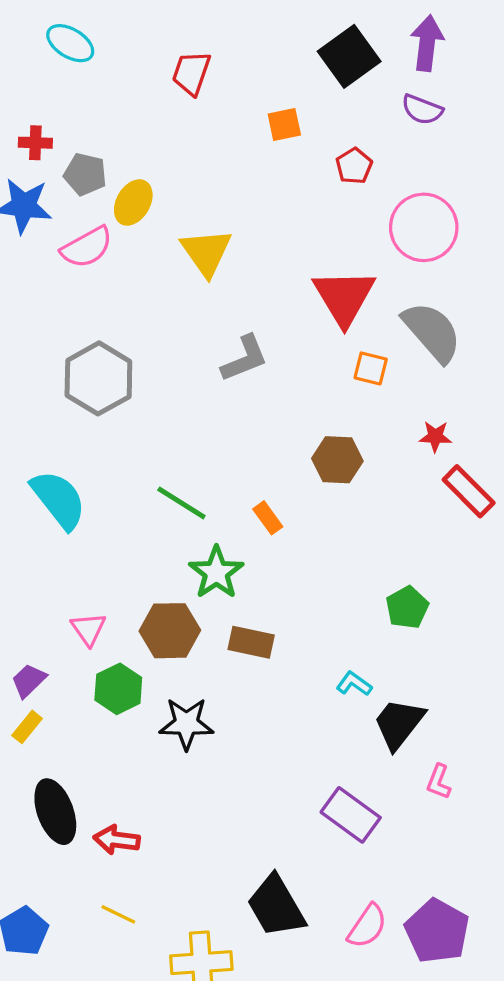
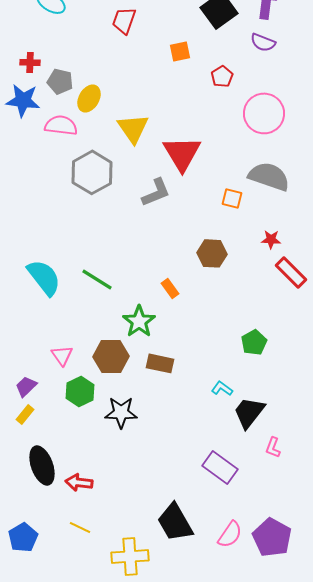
pink semicircle: (87, 247) -> (61, 125), turned -144
red triangle: (344, 297) -> (182, 153), moved
gray semicircle: (432, 332) -> (269, 176), turned -30
gray hexagon: (98, 378) -> (92, 172), moved
green line: (181, 503) -> (97, 279), moved

